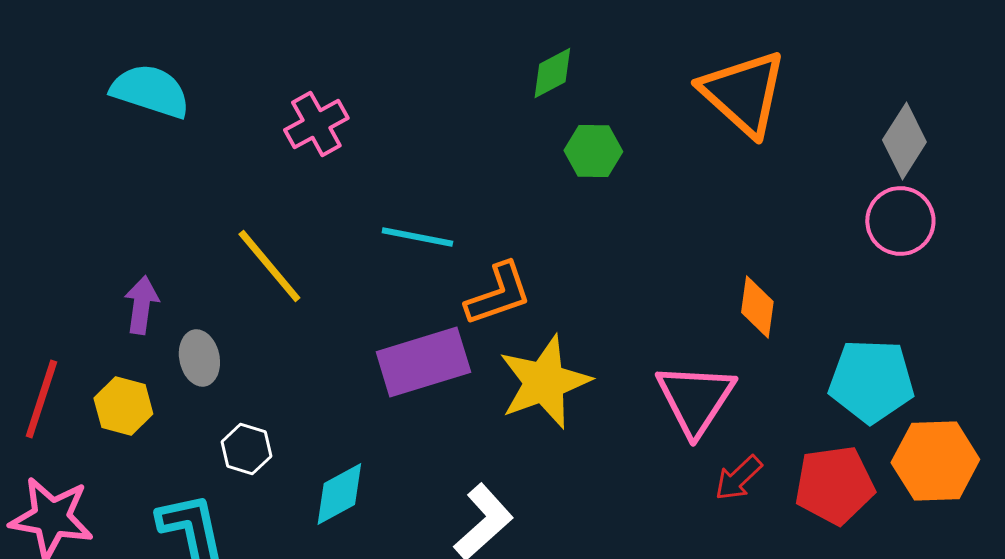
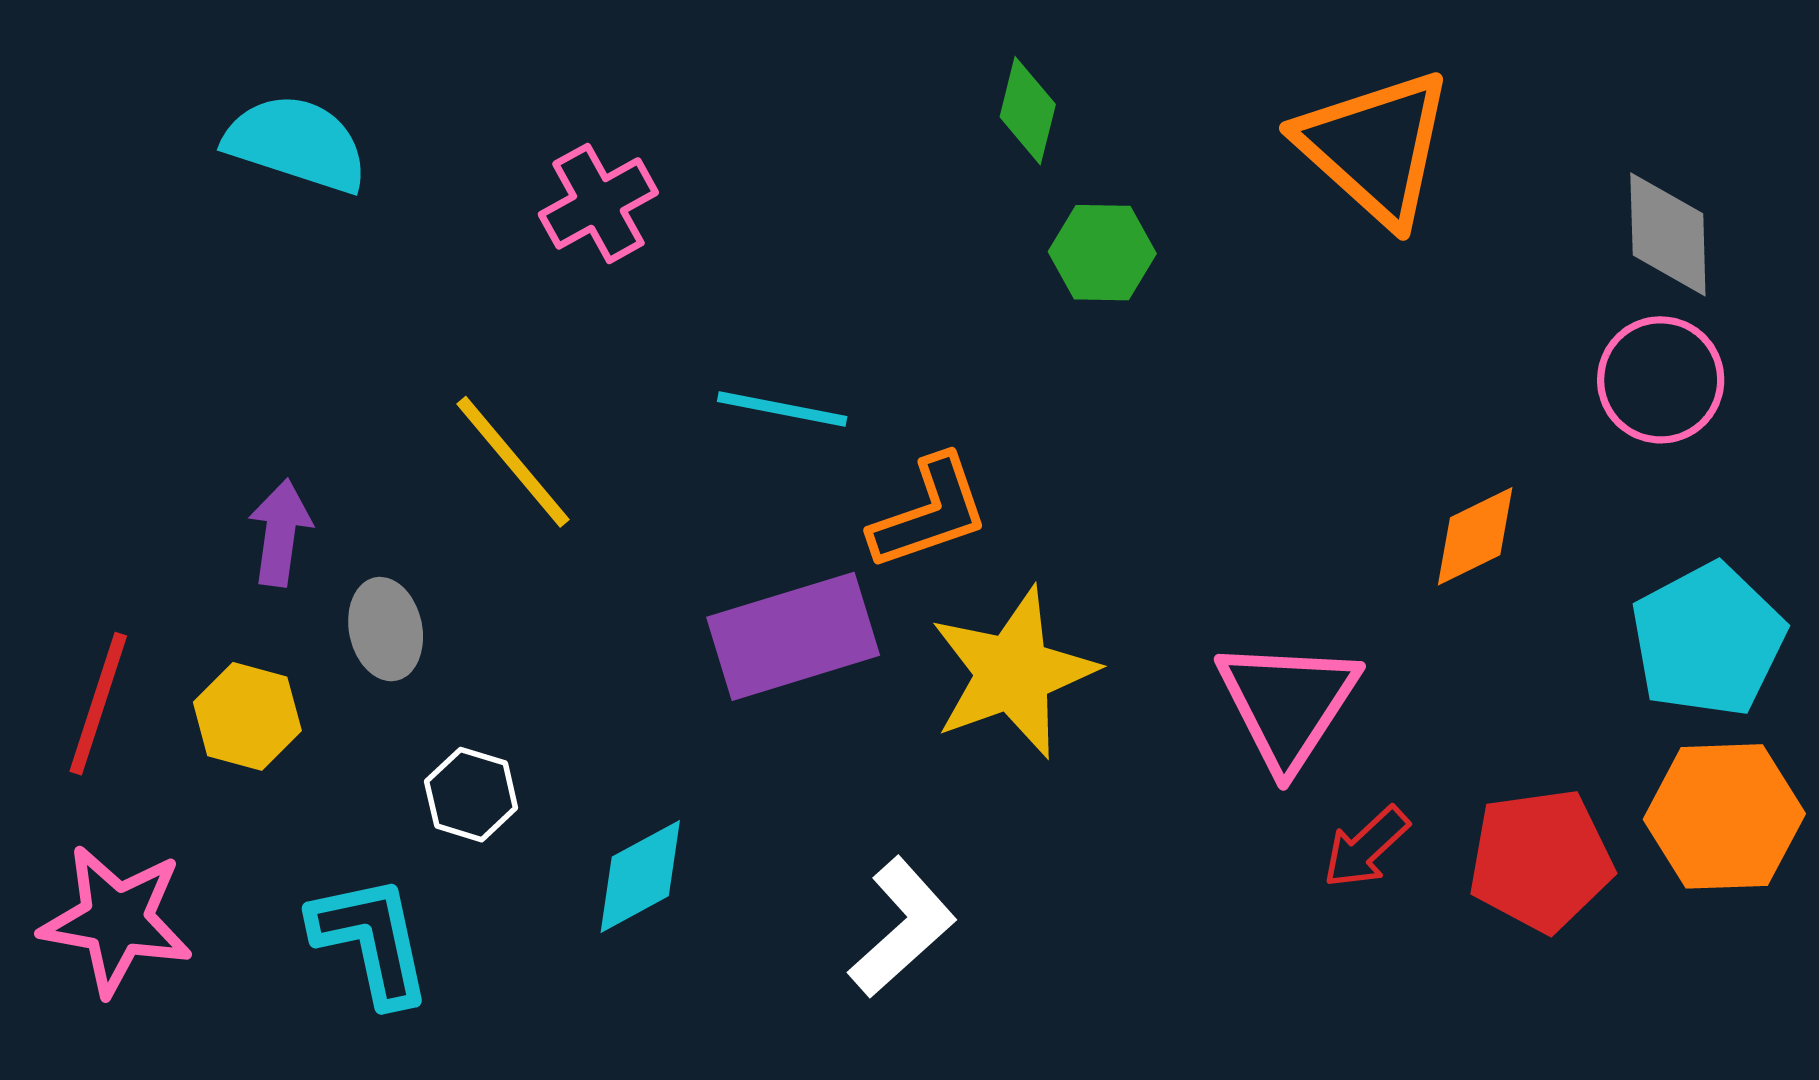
green diamond: (552, 73) -> (1028, 111), turned -48
gray diamond: (904, 141) -> (1668, 234), turned -34
orange diamond: (757, 307) -> (1475, 536), moved, turned 56
cyan pentagon: (871, 381) -> (1708, 640), moved, turned -30

